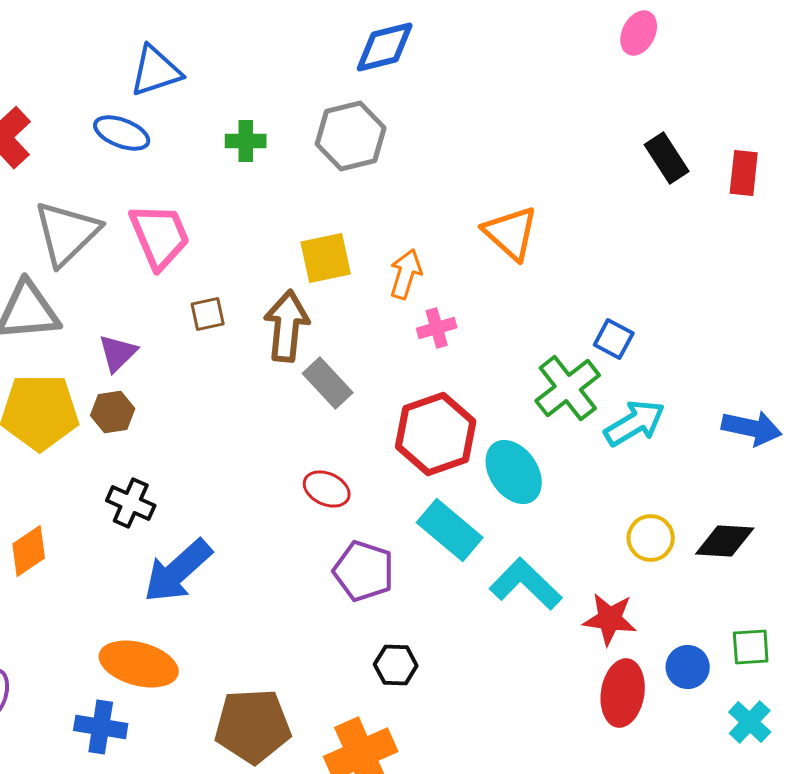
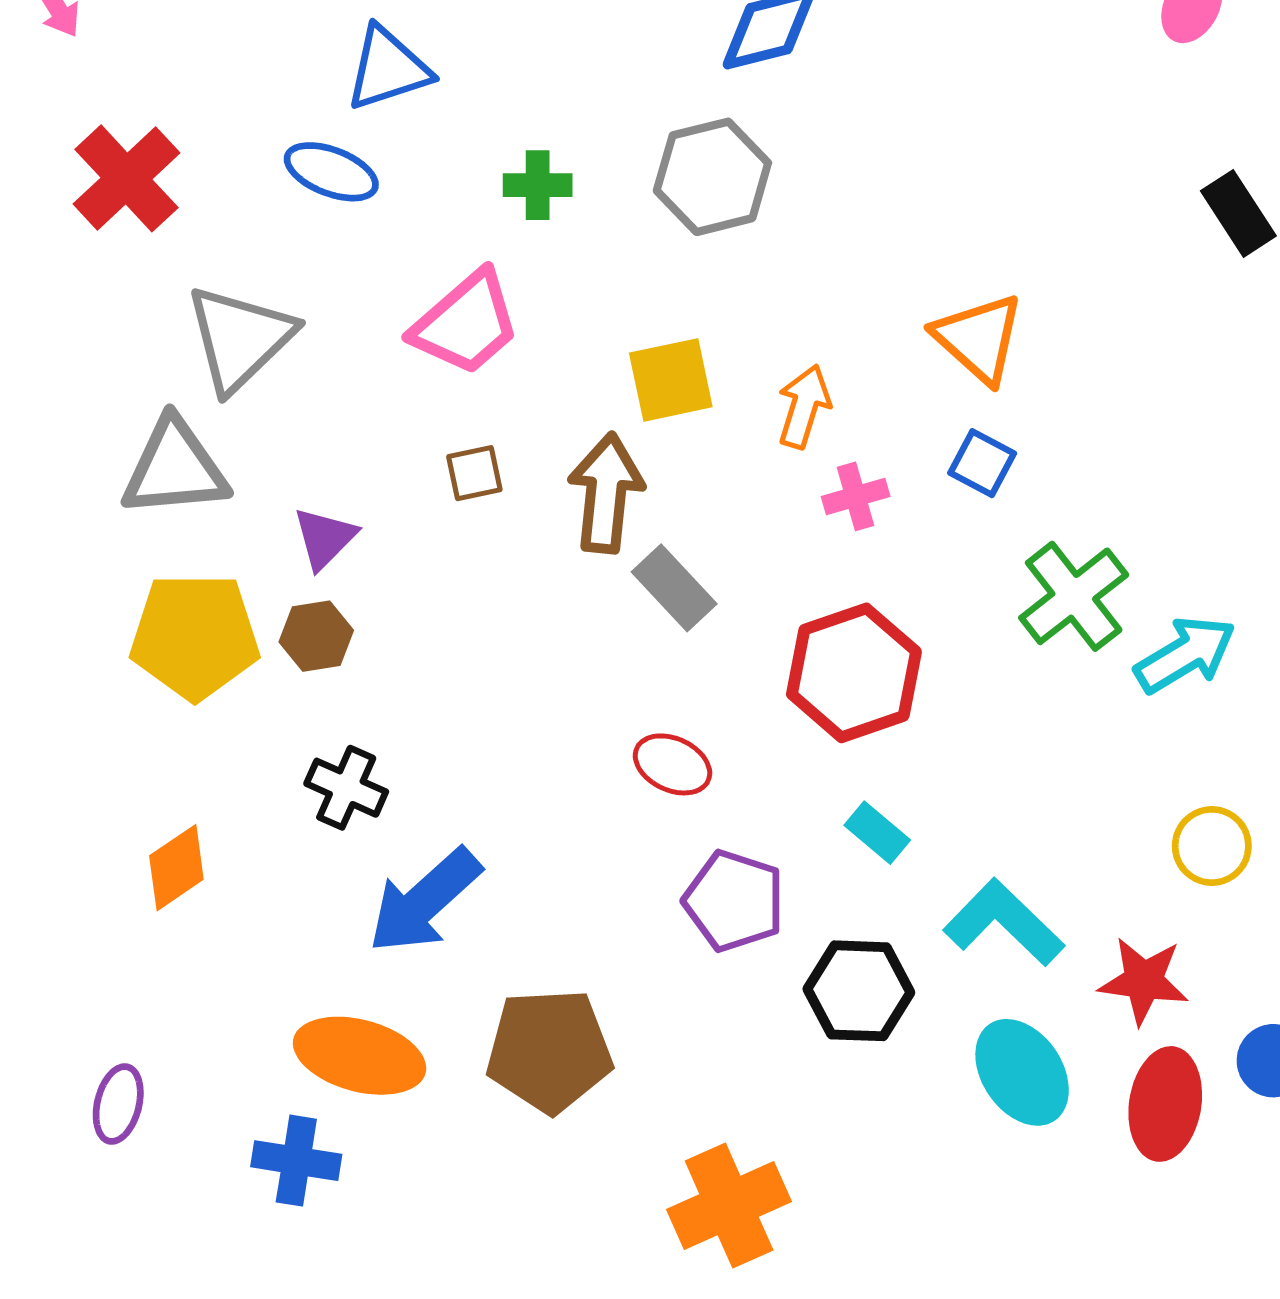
pink trapezoid: (160, 236) -> (466, 323), moved, turned 72
blue square: (614, 339) -> (982, 463), moved
cyan ellipse: (514, 472) -> (1022, 1072), moved
cyan rectangle: (450, 530) -> (877, 833), size x0.6
black hexagon: (396, 665) -> (859, 991), moved, size x1.5
brown pentagon: (253, 726) -> (549, 1051), moved

